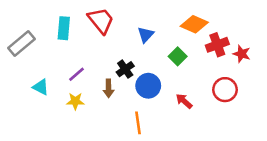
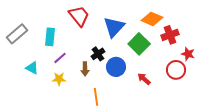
cyan rectangle: (64, 28) -> (50, 37), moved
blue triangle: (146, 35) -> (114, 27), size x1.6
red star: (242, 54) -> (188, 54), moved
green square: (178, 56) -> (139, 44), size x1.5
orange line: (138, 123) -> (96, 97), moved

